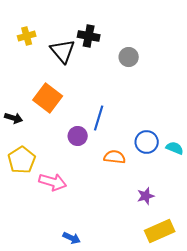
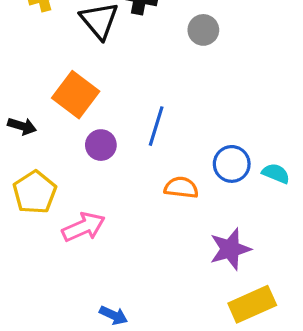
purple circle: (78, 136) -> (101, 145), moved
pink arrow: (53, 182) -> (84, 227), turned -40
purple star: (146, 196) -> (230, 249), size x1.5

